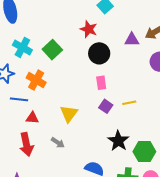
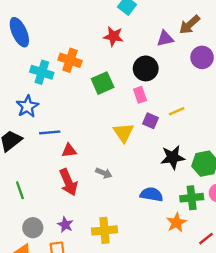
green square: (52, 50) -> (103, 83), moved, turned 30
black circle: (99, 53) -> (146, 68), moved
orange cross: (36, 80) -> (70, 60), moved
yellow triangle: (69, 114) -> (124, 133), moved
black star: (118, 141) -> (173, 157), turned -30

